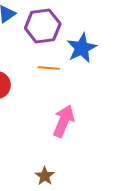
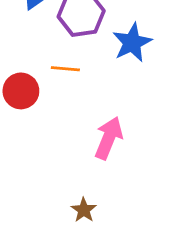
orange line: (49, 68) -> (65, 69), moved

